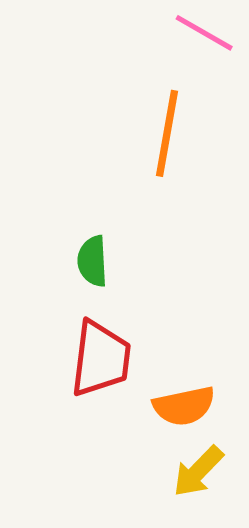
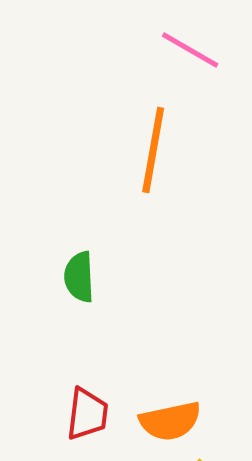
red trapezoid: (101, 359) -> (87, 414), moved, size x0.7

